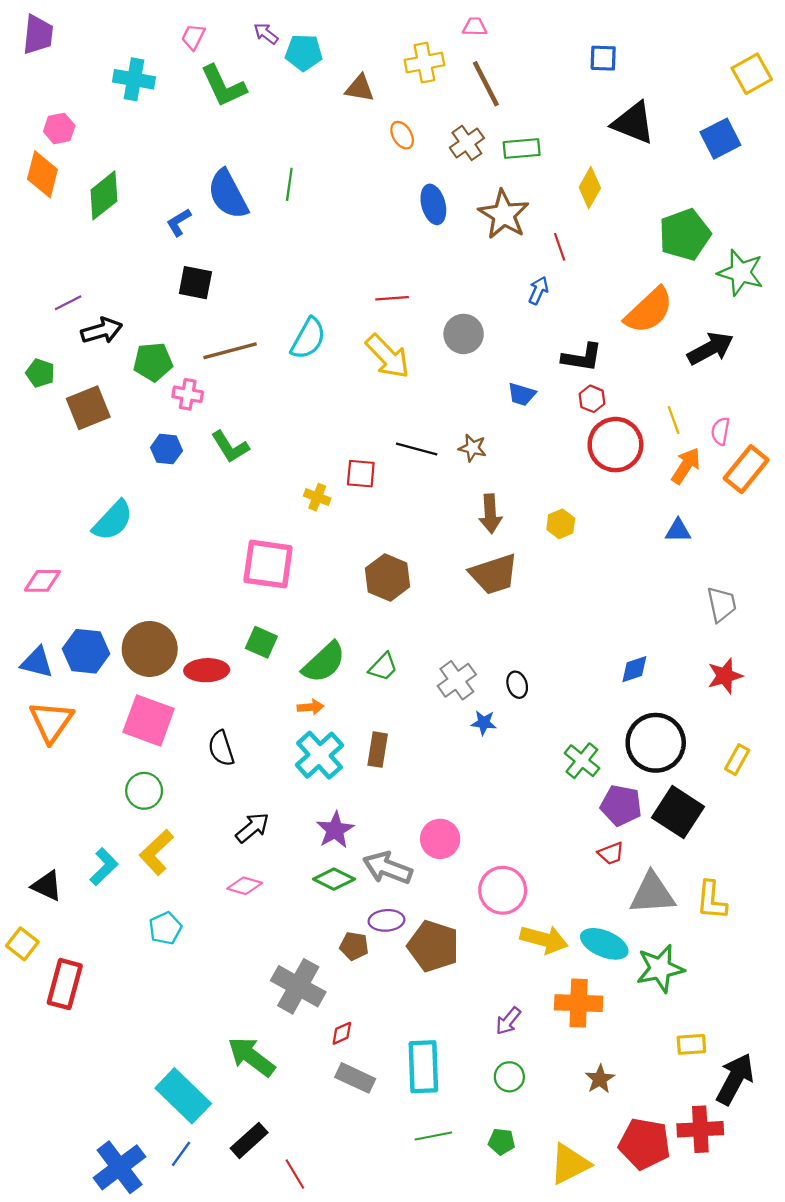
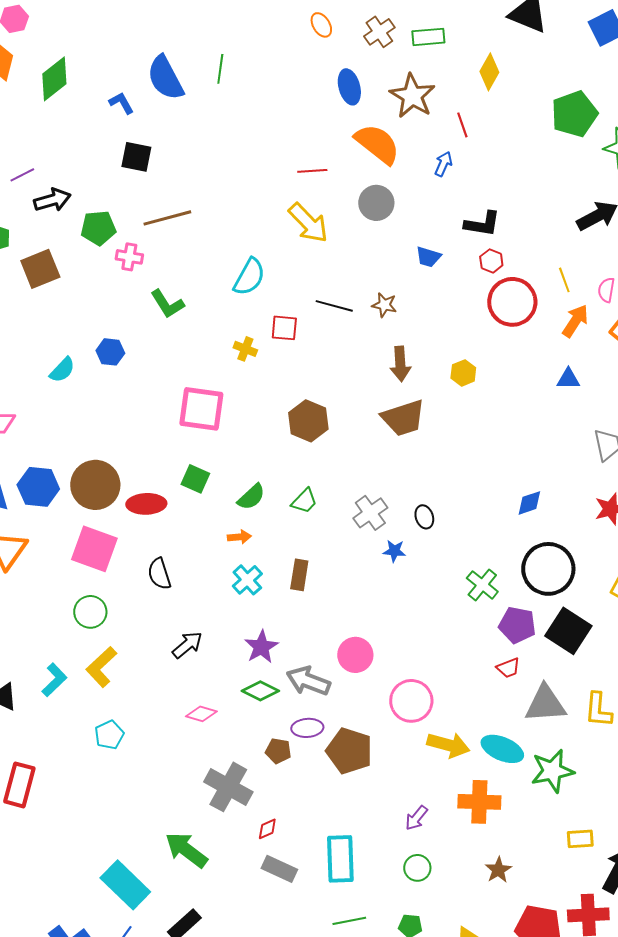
blue L-shape: (179, 222) -> (121, 103), turned 92
orange semicircle: (649, 311) -> (377, 144), moved, turned -99
cyan semicircle: (308, 338) -> (249, 277), moved
blue hexagon: (166, 449) -> (110, 352), moved
cyan semicircle: (113, 521) -> (62, 370), size x0.7
green semicircle: (324, 662) -> (251, 497), size x0.7
cyan cross: (319, 755) -> (247, 580), size x0.7
pink diamond: (245, 886) -> (201, 714), moved

